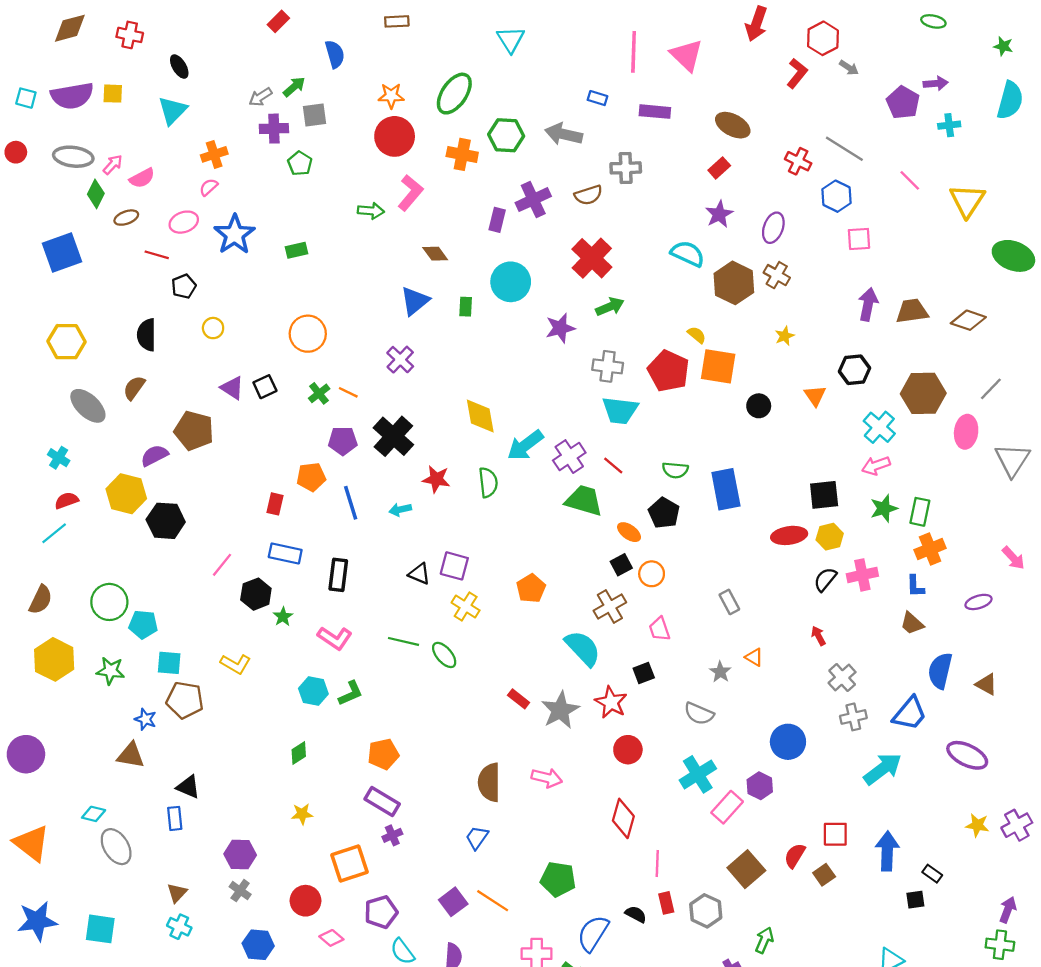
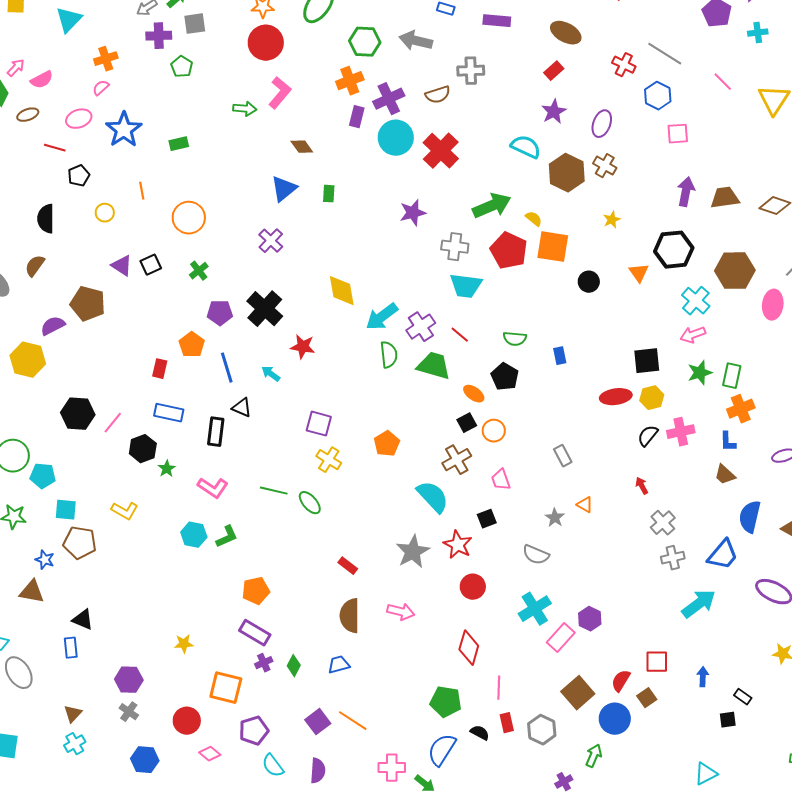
orange cross: (462, 154) -> (350, 81), moved, turned -32
cyan circle: (511, 282) -> (396, 138), moved
green arrow: (610, 307) -> (492, 206), moved, size x1.5
black hexagon: (854, 370) -> (674, 250), size x1.4
orange line: (348, 392) -> (142, 191), moved, turned 54
orange pentagon: (311, 477) -> (192, 345), turned -30
green semicircle: (488, 482) -> (389, 355), moved
blue rectangle: (726, 489) -> (560, 356), size x0.5
cyan arrow: (400, 510) -> (271, 374), turned 48
black hexagon: (166, 521) -> (78, 414), moved
black triangle: (419, 574) -> (242, 408), moved
red rectangle: (519, 699) -> (348, 566), moved
blue circle: (788, 742) -> (615, 719), moved
green diamond: (299, 753) -> (294, 666), moved, turned -30
blue trapezoid: (477, 838) -> (339, 665), turned 40
blue arrow: (887, 851) -> (703, 677), size x0.6
orange square: (349, 864) -> (226, 688), turned 32
green pentagon: (558, 879) -> (446, 702), moved
cyan cross: (179, 927) -> (75, 744), turned 35

